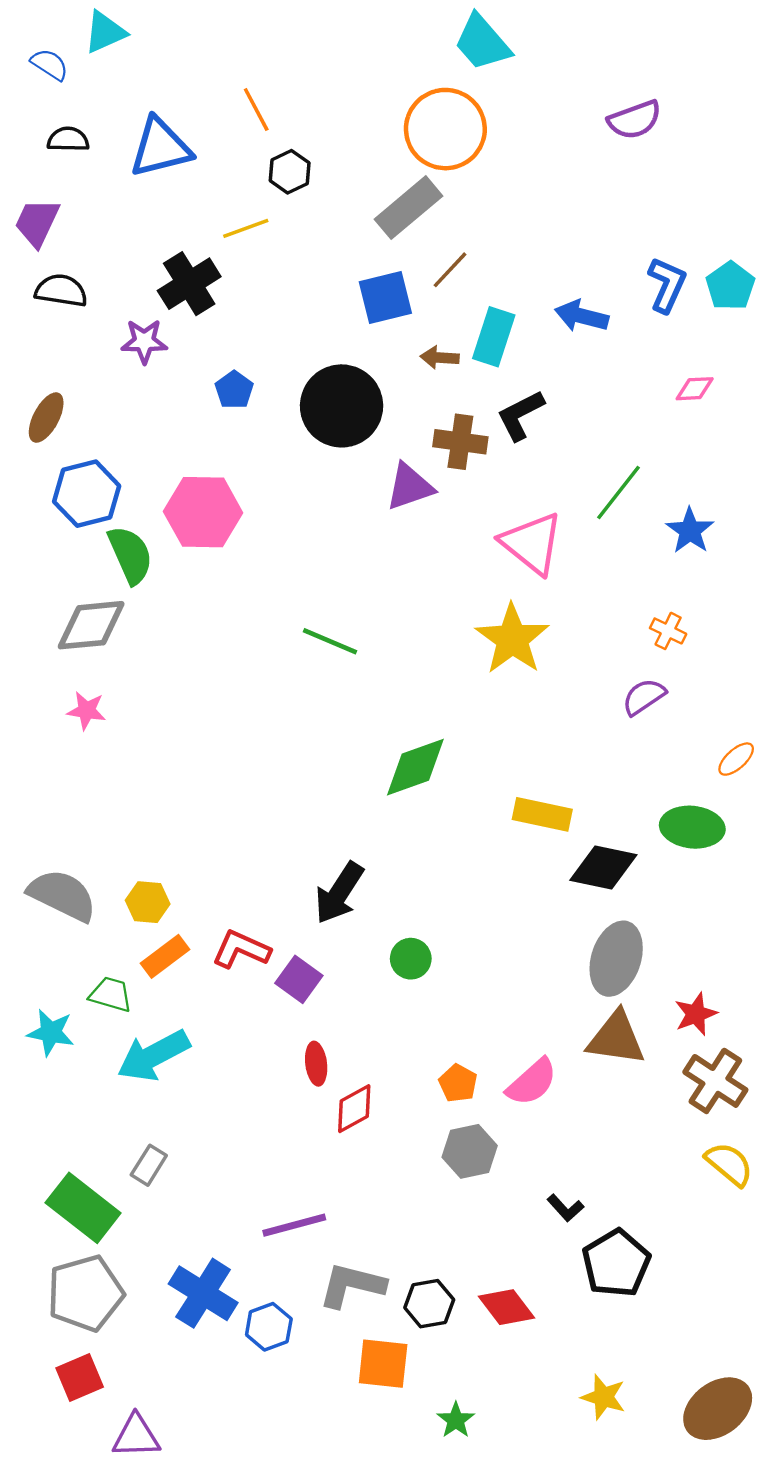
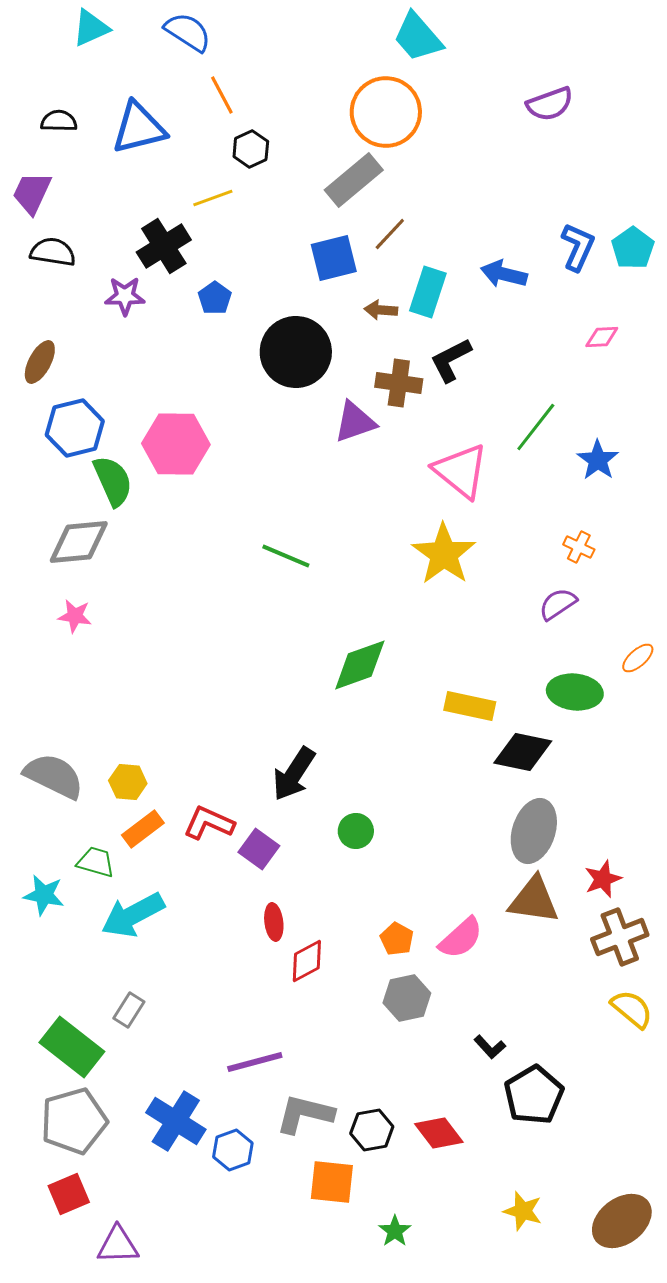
blue semicircle: (50, 64) -> (188, 32), moved, size x1.4
blue pentagon: (234, 390) -> (215, 298), moved
green ellipse: (692, 827) -> (575, 692), moved
brown cross: (715, 1081) -> (620, 937), turned 36

